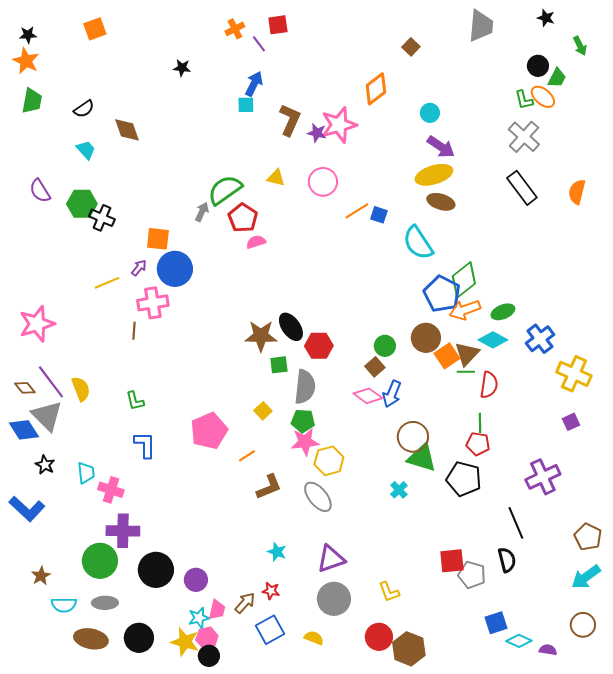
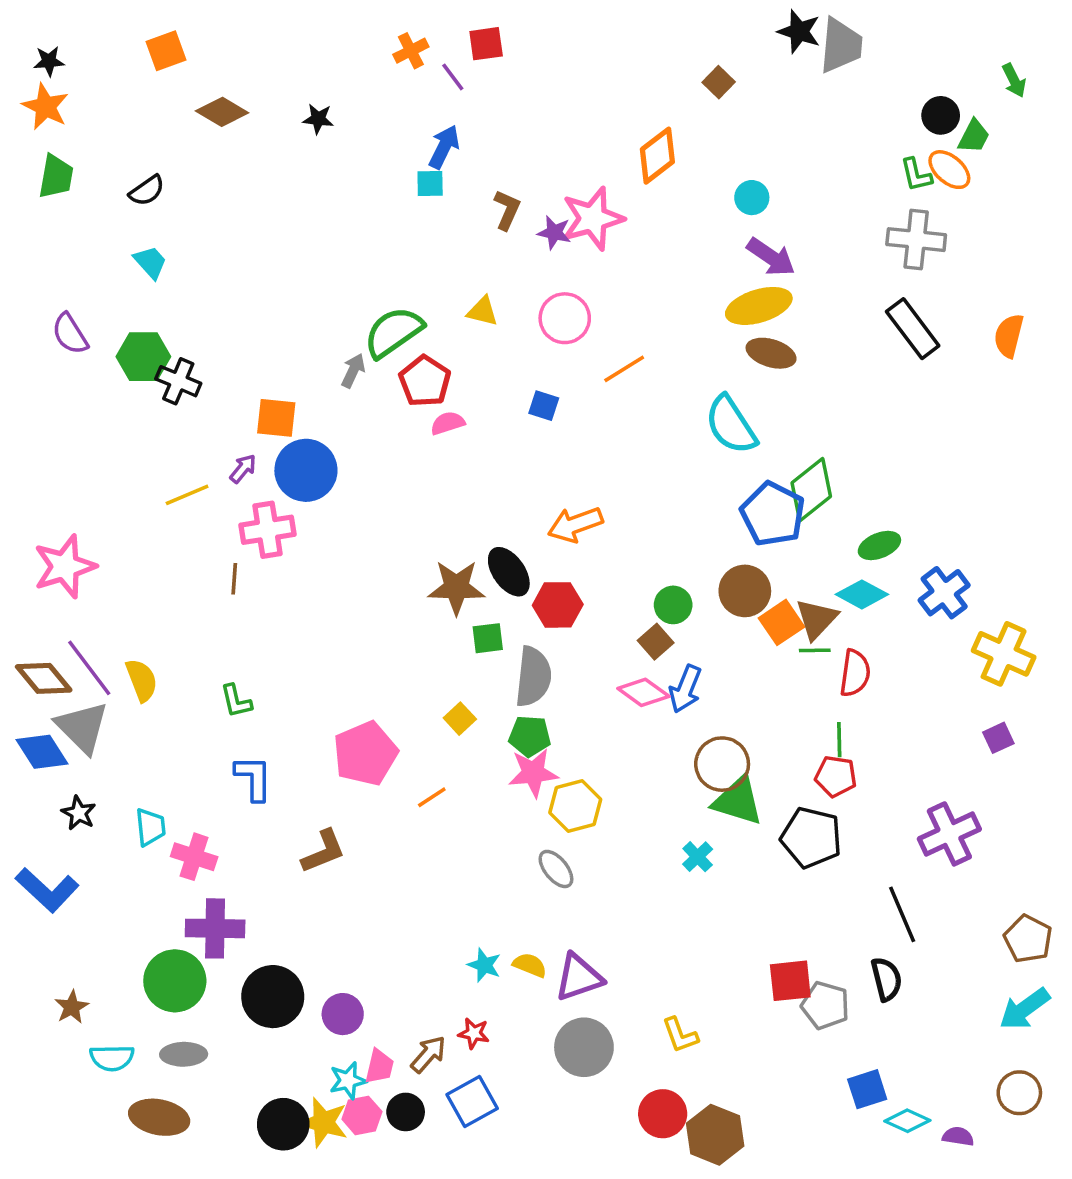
black star: (546, 18) -> (799, 31), moved, size x1.4
brown L-shape: (290, 120) -> (507, 210), size x0.7
brown diamond: (127, 130) -> (222, 112), moved, turned -40
gray cross: (524, 137) -> (916, 240), turned -36
blue square: (379, 215) -> (544, 406), moved
orange arrow: (465, 310) -> (575, 525), moved
brown diamond: (25, 388) -> (44, 678), size x1.5
brown L-shape: (269, 487) -> (323, 851), moved
gray ellipse: (318, 497) -> (556, 869), size x0.7
black circle: (139, 638) -> (283, 1124), moved
yellow semicircle: (314, 638) -> (530, 965), moved
black circle: (209, 656) -> (406, 1112), moved

